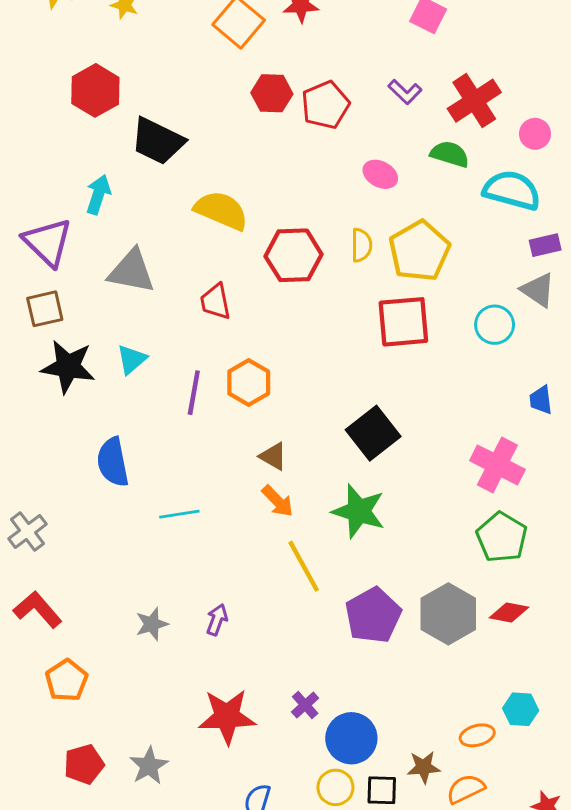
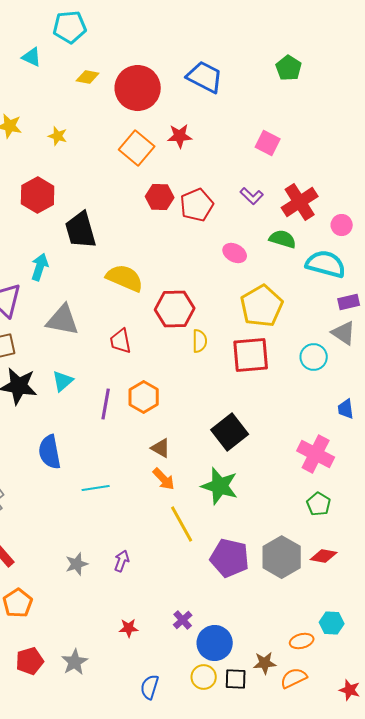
black trapezoid: (158, 141) -> (81, 230), turned 48
yellow semicircle: (362, 245) -> (200, 341), moved
green pentagon: (502, 537) -> (319, 504), size x0.7
purple pentagon: (373, 615) -> (230, 558), turned -30
red star: (227, 717) -> (129, 628), size x0.5

